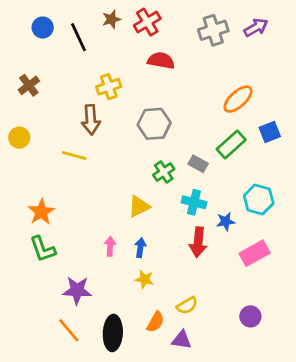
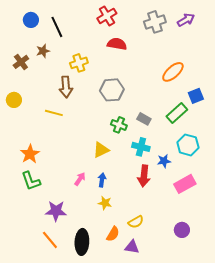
brown star: (111, 19) -> (43, 51), moved
green rectangle: (231, 144) -> (177, 113), moved
green cross: (164, 172) -> (119, 125), turned -35
pink arrow: (110, 246) -> (80, 179), turned 32

